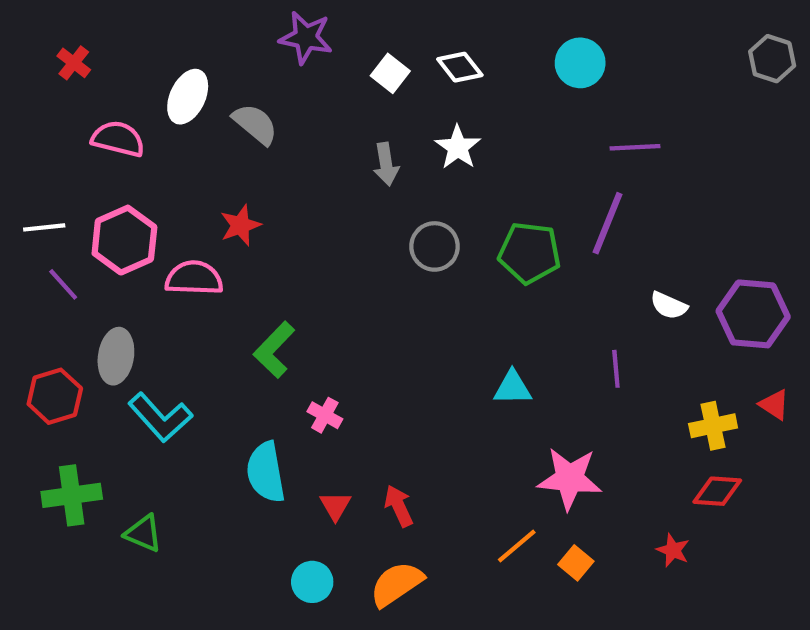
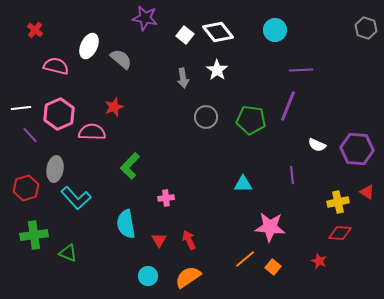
white diamond: (460, 67) -> (218, 32), size x1.4
pink cross: (325, 415) -> (166, 198), moved, turned -35

